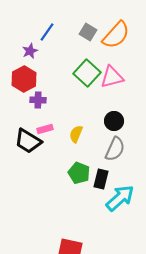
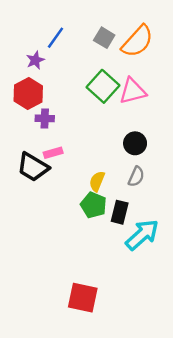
yellow semicircle: (76, 134) -> (97, 181), moved
gray semicircle: (115, 149) -> (136, 177), size x0.7

